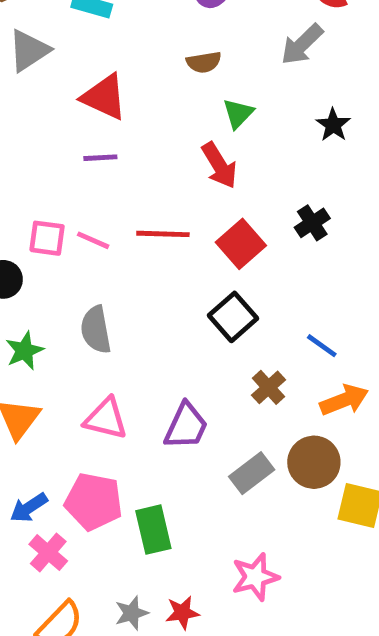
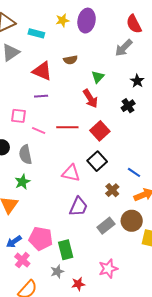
brown semicircle: (204, 62) -> (70, 60), moved
black cross: (312, 223) -> (128, 106), moved
pink square: (47, 238) -> (18, 116), moved
gray semicircle: (96, 330) -> (25, 155), moved
green star: (24, 351) -> (22, 182), moved
pink triangle: (106, 419) -> (71, 173), moved
gray star: (132, 613) -> (57, 271), moved

